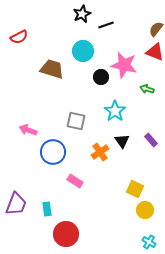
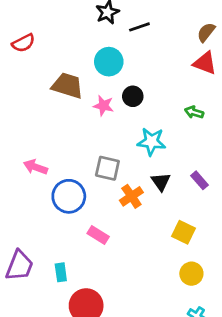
pink star: (124, 65) -> (103, 106), moved, size x0.6
cyan star: (115, 111) -> (151, 142), turned -30
gray square: (76, 121) -> (107, 168), moved
yellow square: (135, 189) -> (183, 232), moved

